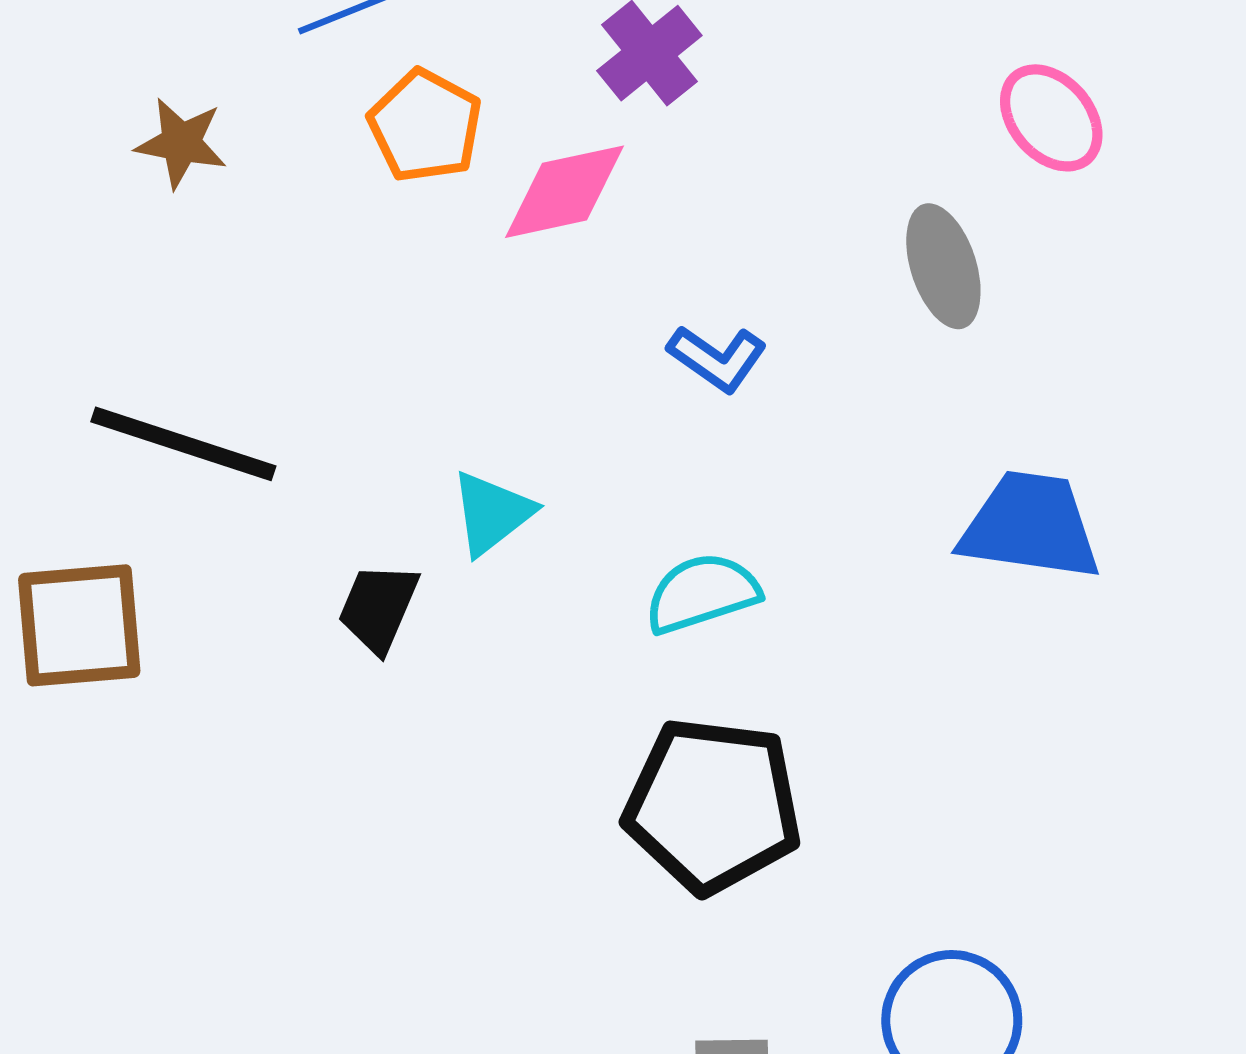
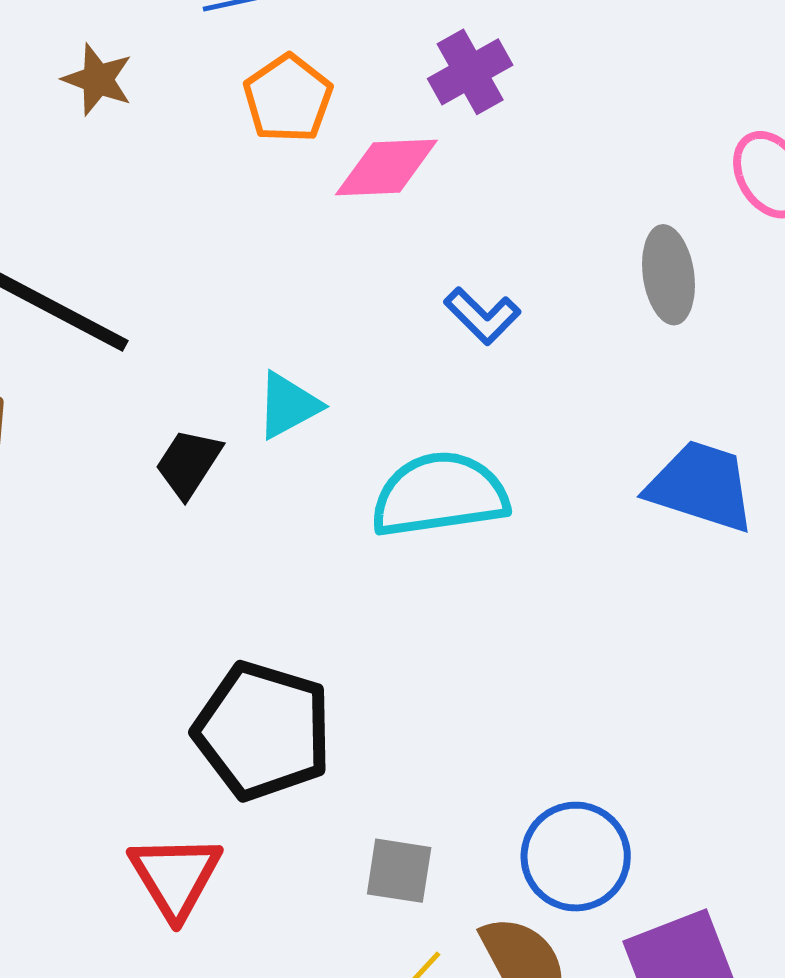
cyan semicircle: (702, 593) -> (440, 495), size x1.5
black pentagon: (713, 805) -> (263, 731), moved

